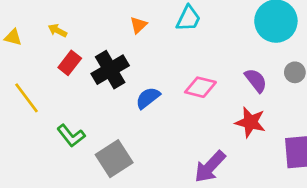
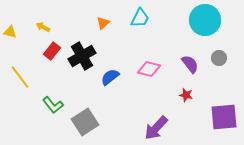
red star: (250, 122) -> (186, 95), size x0.6

